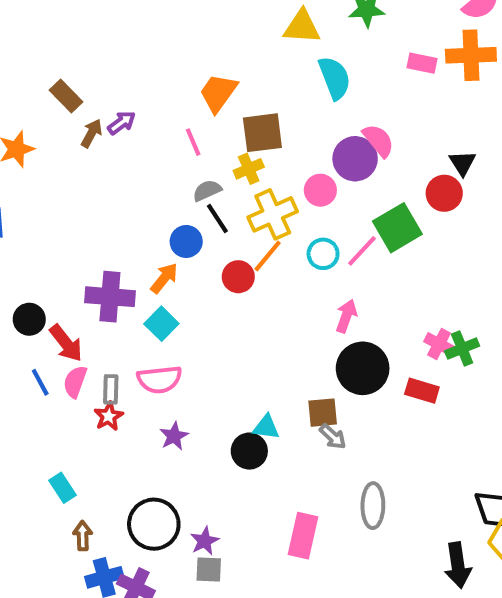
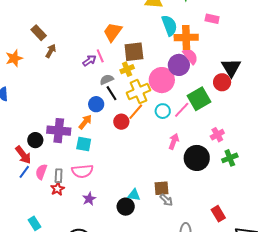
orange cross: (471, 55) -> (186, 37), moved
purple arrow: (122, 123) -> (89, 61), moved
black triangle: (463, 163) -> (231, 68), size x1.5
pink circle: (320, 190) -> (162, 80), size x1.6
black circle: (29, 319) -> (35, 140), moved
cyan square: (161, 324) -> (84, 144), turned -35
red arrow: (66, 343) -> (23, 155), moved
pink cross: (439, 344) -> (217, 135), moved, turned 32
black circle: (363, 368) -> (197, 158), moved
blue line: (40, 382) -> (24, 172), turned 64
red rectangle: (422, 391) -> (218, 214), moved, turned 42

